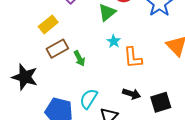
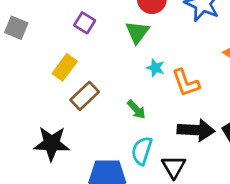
green arrow: (79, 58) -> (136, 109), moved
black arrow: (132, 94) -> (196, 130), size x1.5

